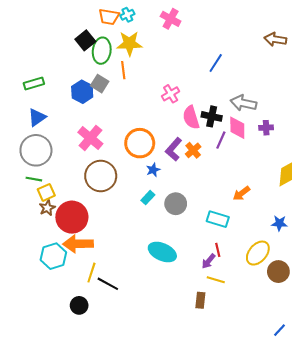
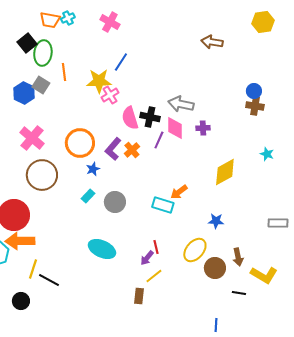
yellow star: (129, 43) -> (99, 81), moved
blue line: (216, 63) -> (121, 62), moved
cyan rectangle: (218, 219) -> (163, 205), moved
yellow line: (216, 280) -> (154, 276), turned -54
blue line: (279, 330) -> (216, 325), turned -40

